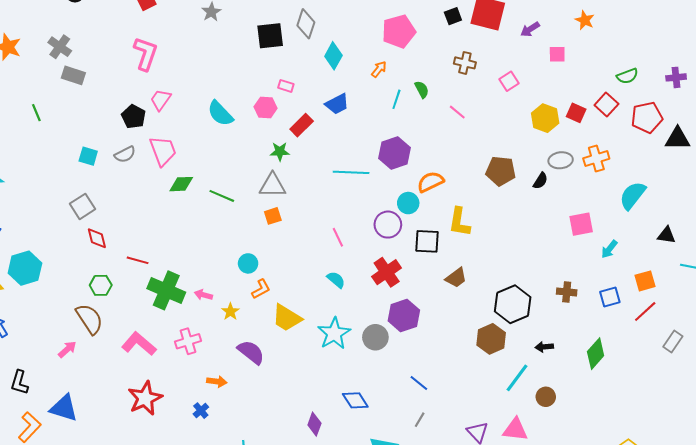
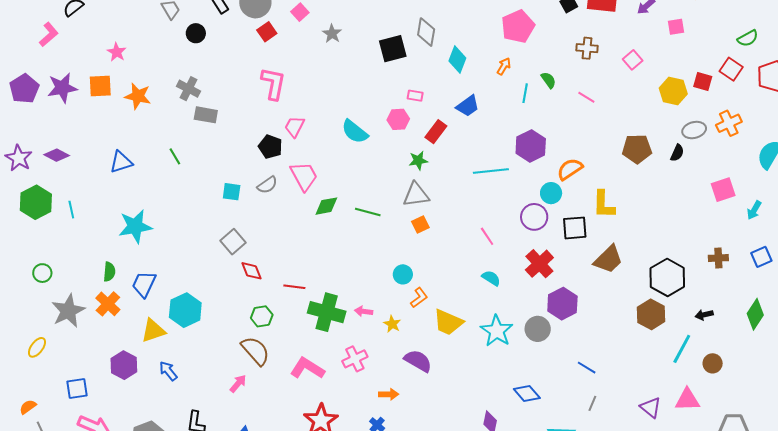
brown trapezoid: (456, 278) -> (608, 259), size x1.4

